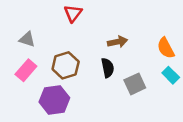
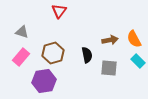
brown arrow: (117, 42) -> (110, 40), moved
gray square: (135, 84) -> (109, 68), turned 30

